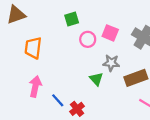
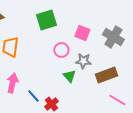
green square: (72, 19) -> (46, 20), size x1.5
pink circle: (88, 39) -> (61, 50), moved

